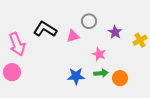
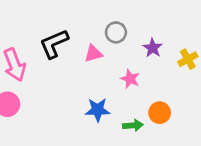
black L-shape: (45, 29) -> (54, 44), turned -55
green arrow: (101, 73) -> (133, 125), moved

